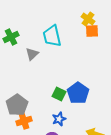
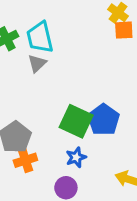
cyan trapezoid: (52, 36) -> (40, 37), moved
green square: (59, 94) -> (76, 121), size x1.6

